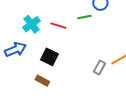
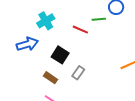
red line: (58, 26) -> (80, 30), moved
gray rectangle: (99, 68) -> (78, 73), moved

